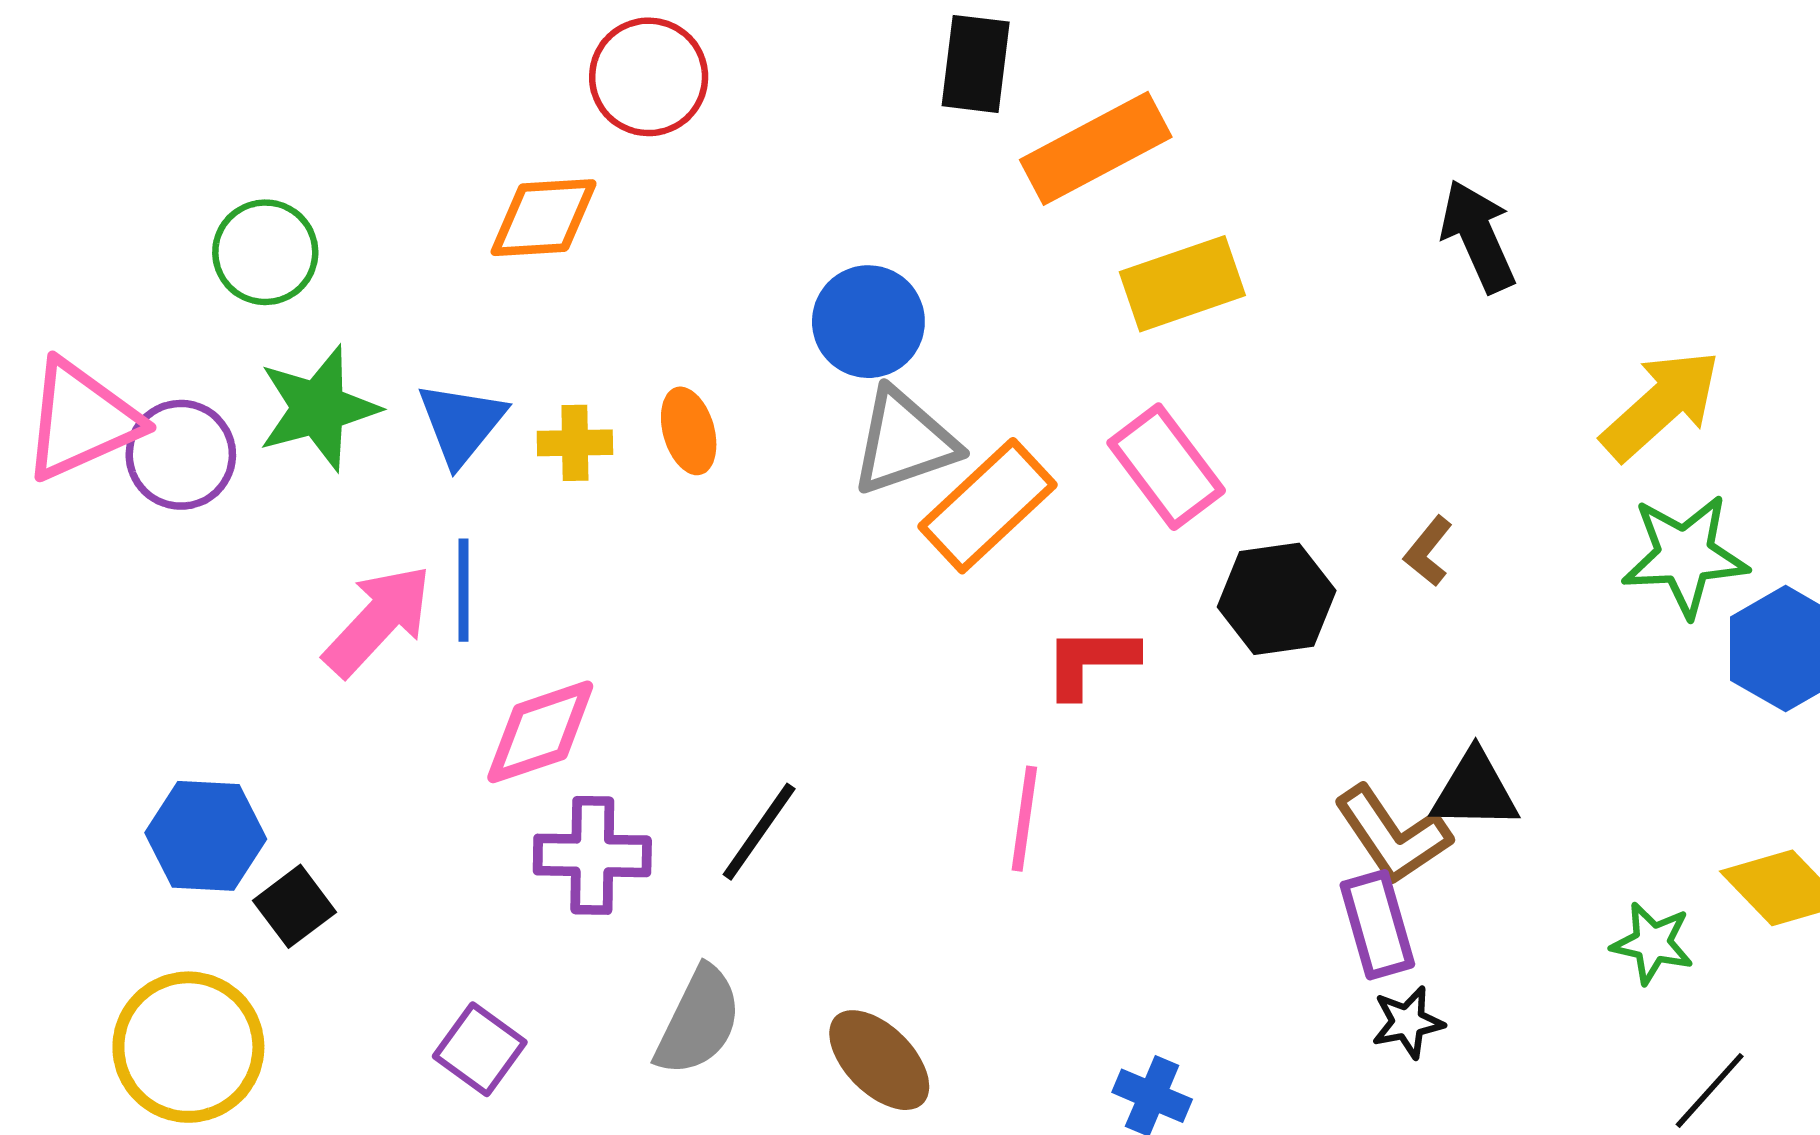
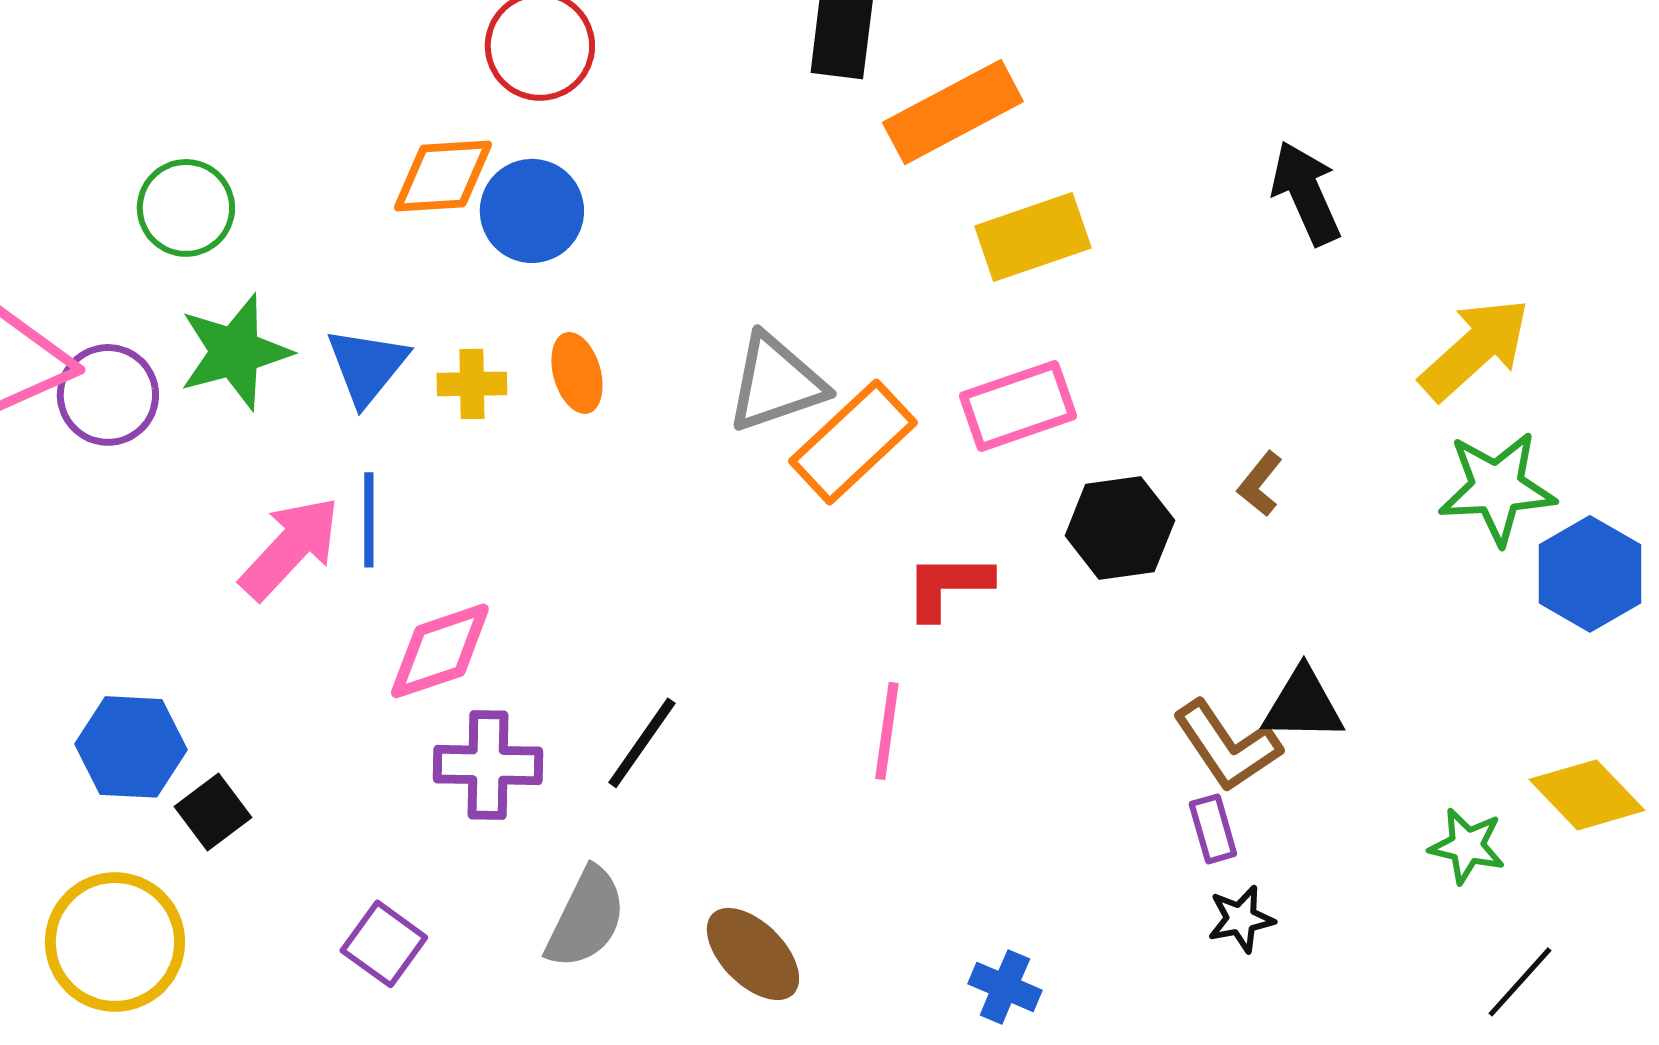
blue circle: (868, 322) -> (532, 211), moved
pink rectangle: (1166, 467) -> (1018, 406), turned -72
purple rectangle: (1377, 925) -> (1213, 829), size x0.7

